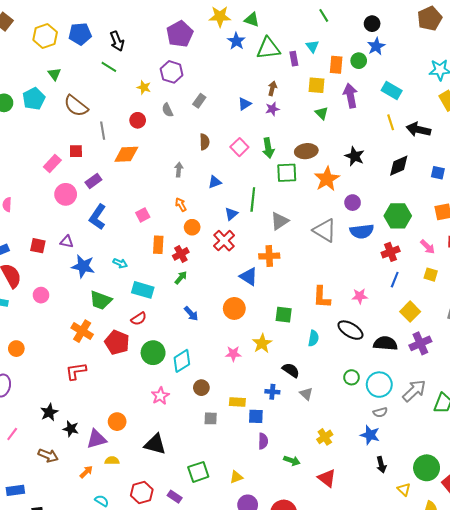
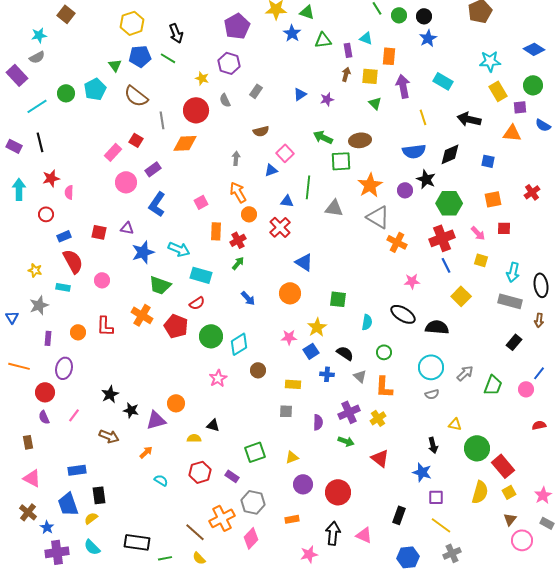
blue pentagon: (80, 34) -> (140, 56), moved
yellow hexagon: (45, 36) -> (132, 23), moved
cyan triangle: (312, 46) -> (366, 38), turned -32
green triangle: (268, 48) -> (323, 40), size x0.7
green circle: (359, 61) -> (399, 15), moved
brown arrow: (272, 88) -> (346, 74), moved
red circle: (138, 120) -> (196, 110), size x1.6
yellow line: (391, 122) -> (423, 117), moved
brown semicircle: (204, 142) -> (261, 131), turned 77
pink square: (239, 147) -> (285, 153), moved
green arrow: (268, 148) -> (323, 137), turned 126
red square: (76, 151) -> (136, 140), turned 32
black star: (355, 156) -> (426, 179), moved
orange star: (327, 179) -> (370, 185), moved
orange arrow: (181, 205) -> (238, 192), size x1.5
blue triangle: (231, 214) -> (287, 201), turned 48
gray triangle: (280, 221) -> (334, 208), turned 42
blue semicircle: (362, 231) -> (414, 151), moved
red cross: (391, 252) -> (442, 238), size x1.4
orange cross: (269, 256) -> (397, 242), moved, turned 30
cyan arrow: (120, 263) -> (179, 249), size x1.5
blue star: (83, 266) -> (143, 252), turned -30
blue line: (395, 280) -> (446, 265), turned -49
orange L-shape: (322, 297) -> (384, 387), moved
purple cross: (420, 343) -> (349, 412), moved
red L-shape: (76, 371) -> (105, 326), moved, turned -80
green circle: (351, 377) -> (384, 352), moved
gray arrow: (414, 391) -> (465, 373), size x0.7
blue square: (256, 416) -> (311, 351), moved, turned -35
gray square: (211, 418) -> (286, 411), moved
blue star: (370, 435) -> (422, 472), moved
black triangle: (155, 444) -> (213, 425), size x0.6
yellow semicircle: (112, 461) -> (194, 438), moved
yellow triangle: (404, 489) -> (455, 424), moved, turned -32

